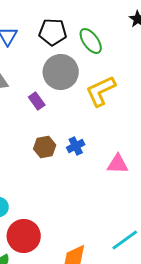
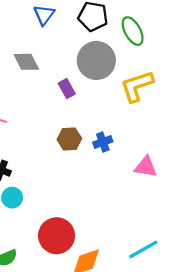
red circle: (24, 236) -> (57, 236), moved

